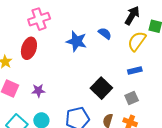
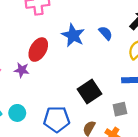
red ellipse: (29, 48) -> (38, 50), moved
purple star: (38, 91) -> (22, 70), moved

